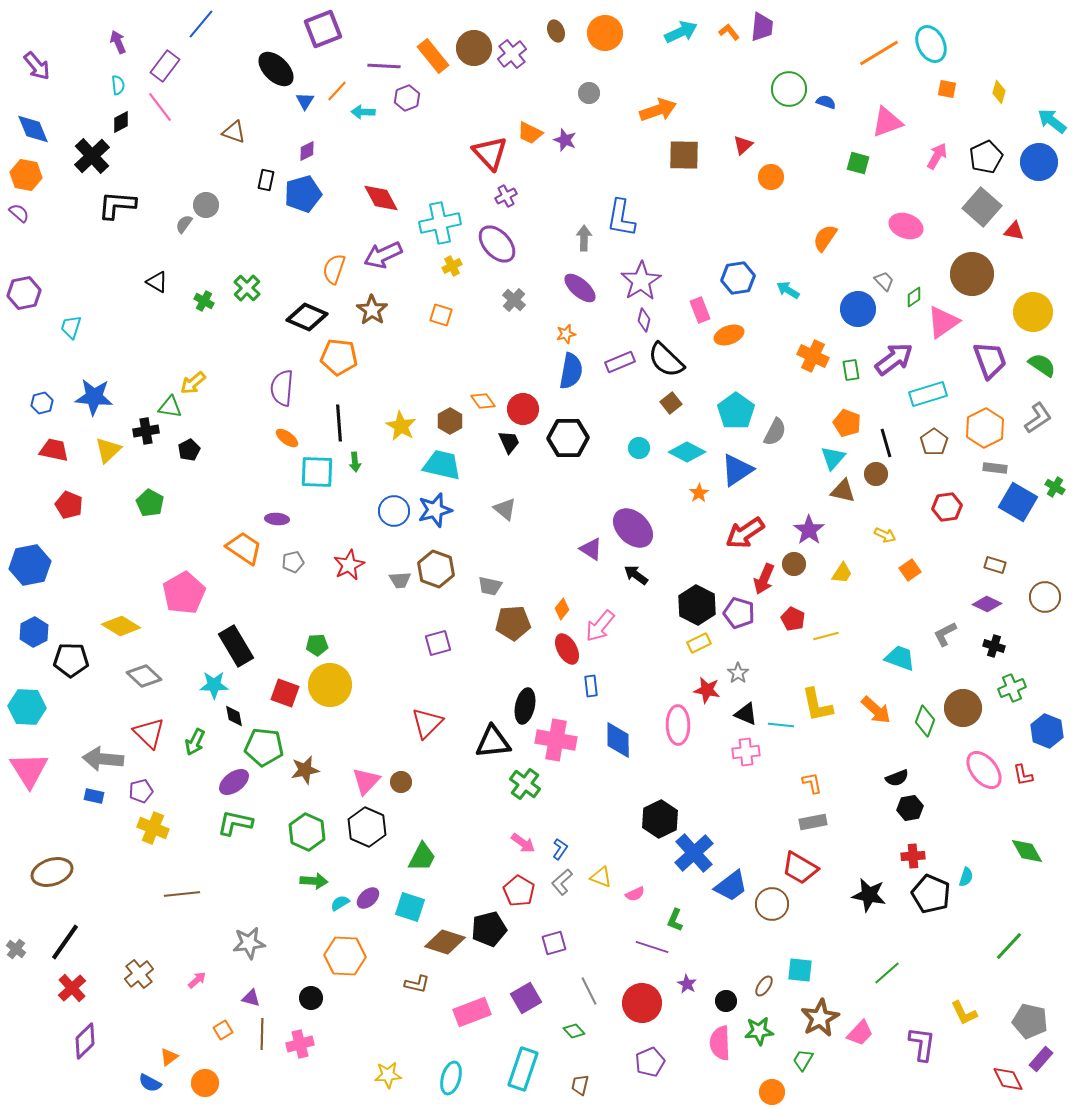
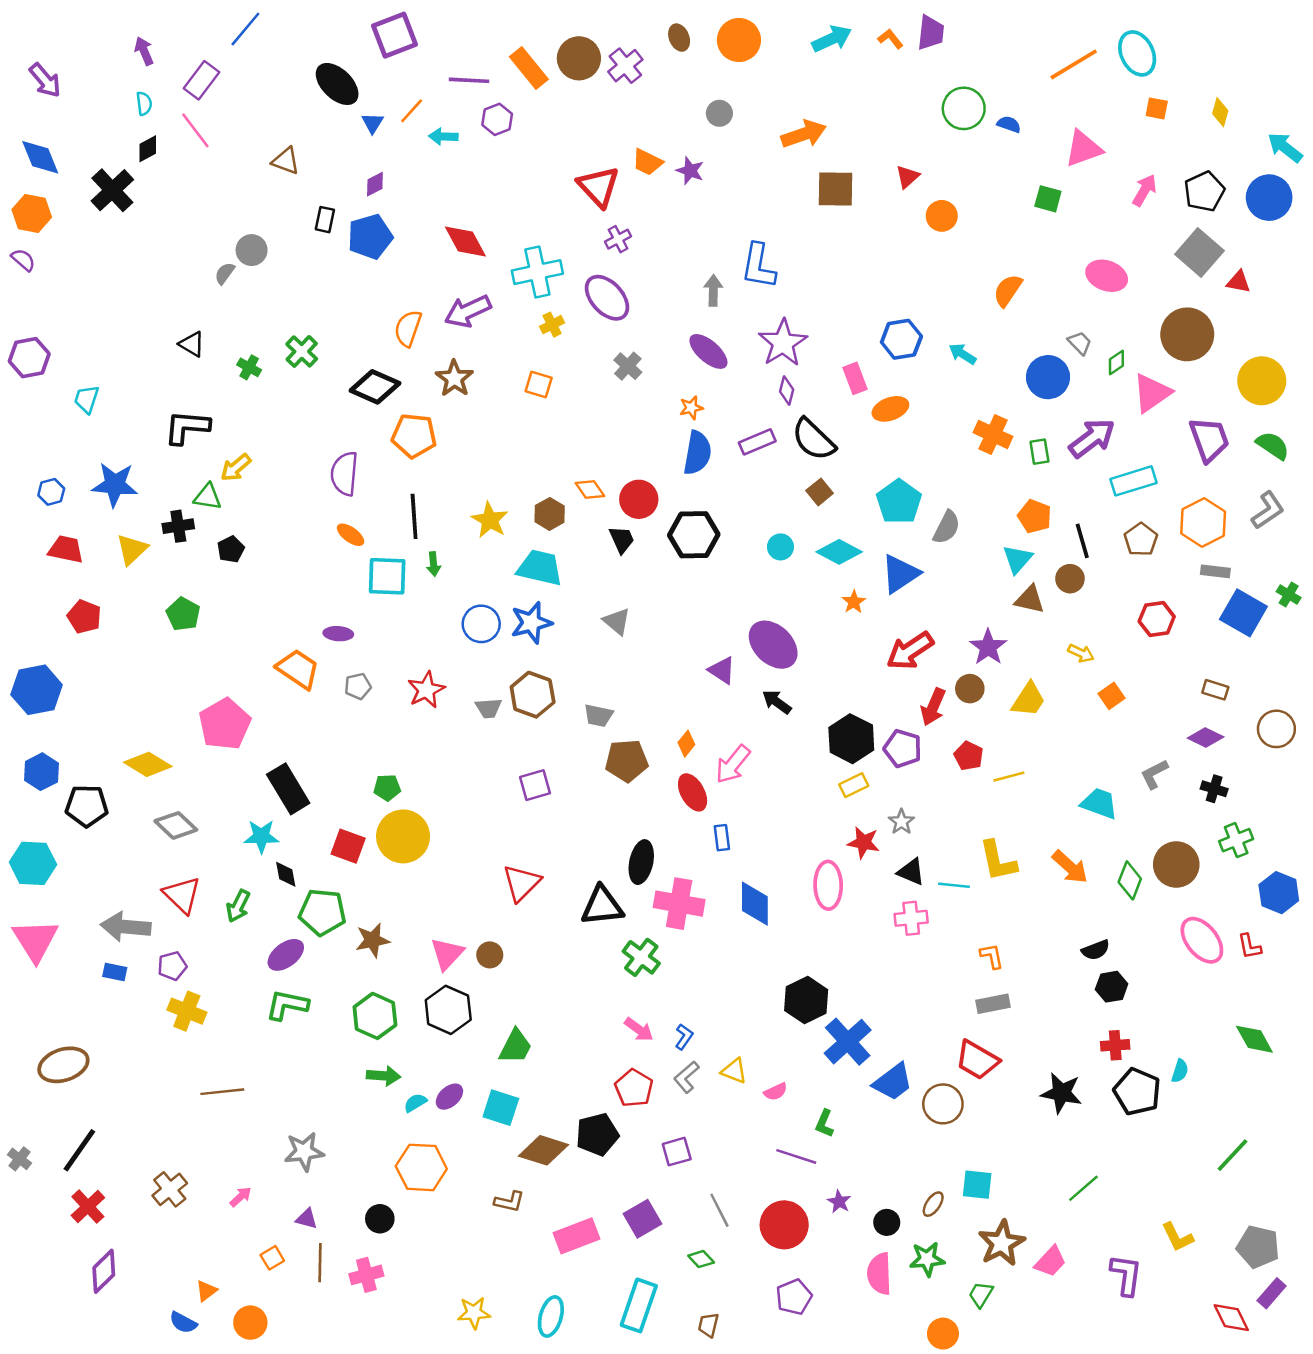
black L-shape: (117, 205) -> (187, 427), moved
yellow trapezoid: (842, 573) -> (1028, 700), size x1.4

